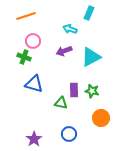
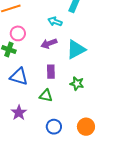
purple rectangle: (74, 90) -> (51, 72), moved
orange circle: (101, 118) -> (86, 127), moved
purple star: (34, 139) -> (19, 113), moved

